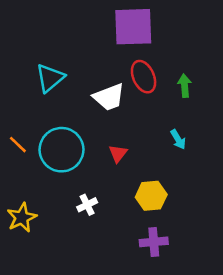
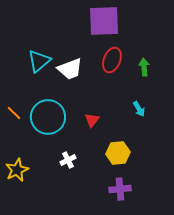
red ellipse: (144, 77) -> (112, 60), turned 45
white trapezoid: (109, 97) -> (70, 69), moved

